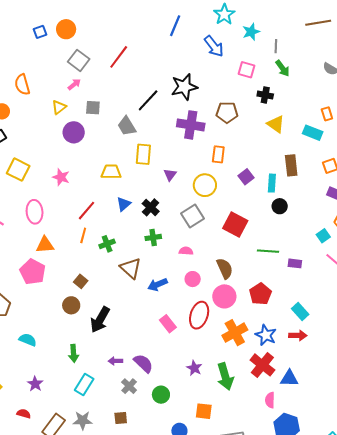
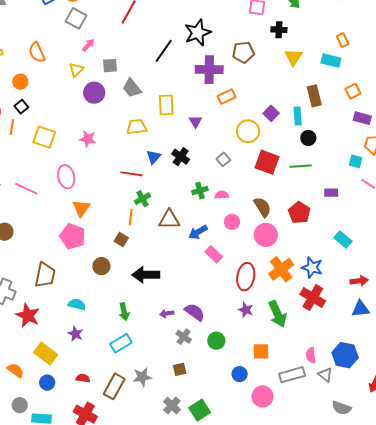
gray square: (79, 60) -> (76, 18), moved
yellow triangle: (276, 124) -> (293, 57), turned 36
gray trapezoid: (127, 126) -> (132, 88), moved
orange rectangle: (218, 154) -> (227, 97), moved, turned 66
yellow circle: (205, 185) -> (248, 131), moved
red line: (87, 211) -> (131, 174), moved, turned 65
gray square: (192, 216) -> (223, 159), size x0.6
orange line: (83, 235) -> (131, 217), moved
cyan square: (323, 236) -> (356, 161), turned -32
green cross: (153, 237) -> (200, 191), moved
orange triangle: (45, 245) -> (81, 208), turned -42
green line: (268, 251) -> (301, 166), moved
brown triangle: (131, 268) -> (169, 220), turned -35
red pentagon: (260, 294) -> (299, 213), moved
brown circle: (71, 305) -> (101, 266), moved
red ellipse: (199, 315) -> (246, 277), moved
black arrow: (100, 320) -> (146, 275), turned 68
pink rectangle: (168, 324) -> (214, 254), moved
red arrow: (298, 335) -> (359, 281), moved
blue triangle: (289, 378) -> (361, 309), moved
purple star: (35, 384) -> (75, 334), moved
cyan rectangle: (84, 385) -> (121, 343), moved, turned 35
pink semicircle: (270, 400) -> (311, 355), moved

